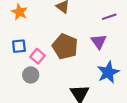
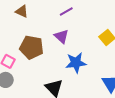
blue star: (108, 72) -> (76, 63), turned 30

